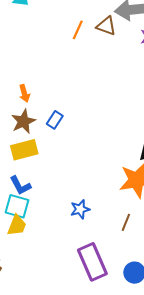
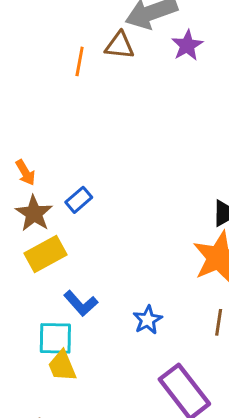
blue rectangle: (55, 120) -> (79, 200), turned 30
blue L-shape: (20, 186) -> (81, 303), moved
yellow trapezoid: (17, 225) -> (62, 366), turned 150

